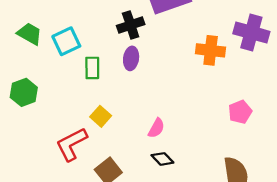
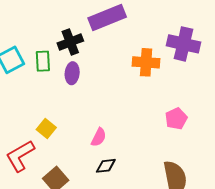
green rectangle: (92, 68) -> (43, 61), moved
black diamond: (162, 159) -> (106, 166), turned -50

